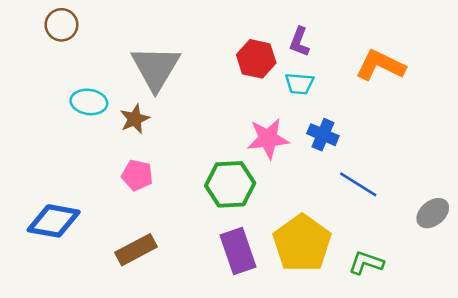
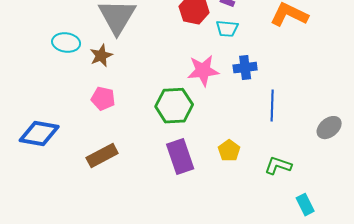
blue cross: (323, 135) -> (245, 68), turned -30
blue line: (358, 184) -> (272, 106), turned 60
yellow pentagon: (302, 243) -> (229, 151), size x0.5

